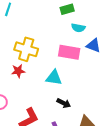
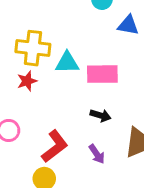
pink rectangle: (69, 52) -> (102, 74), moved
cyan triangle: (54, 78) -> (67, 63), moved

